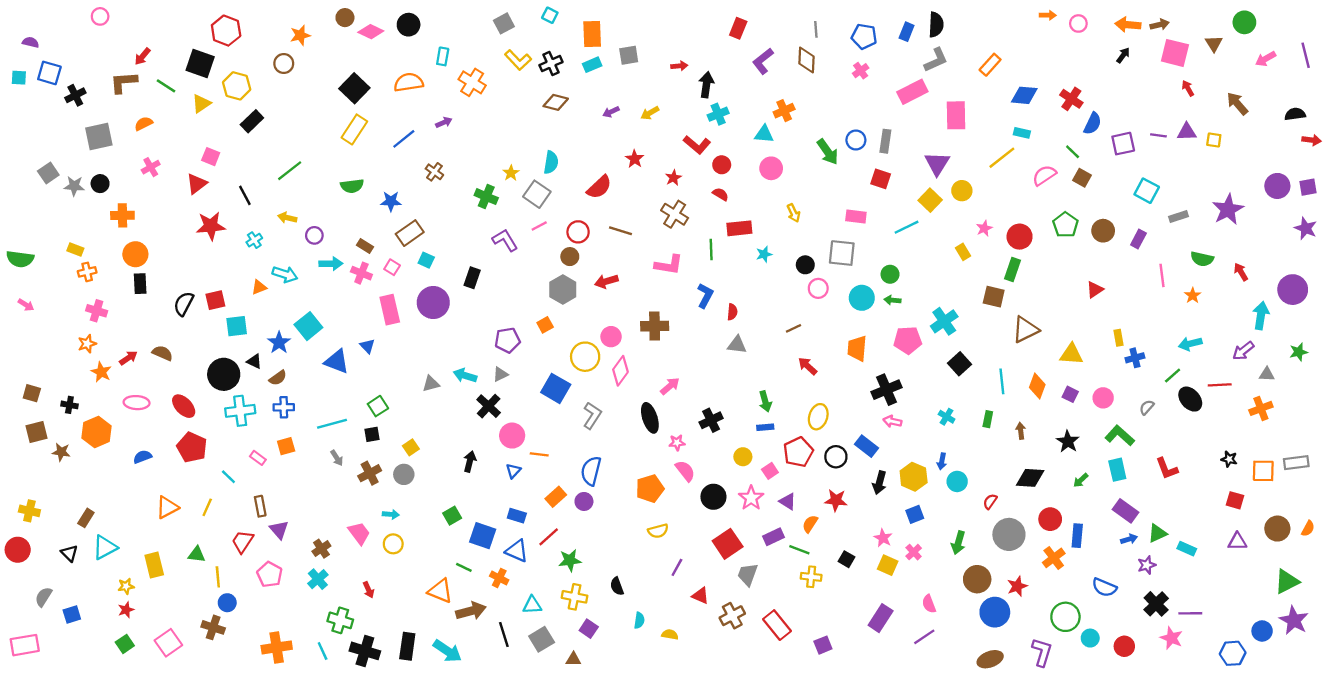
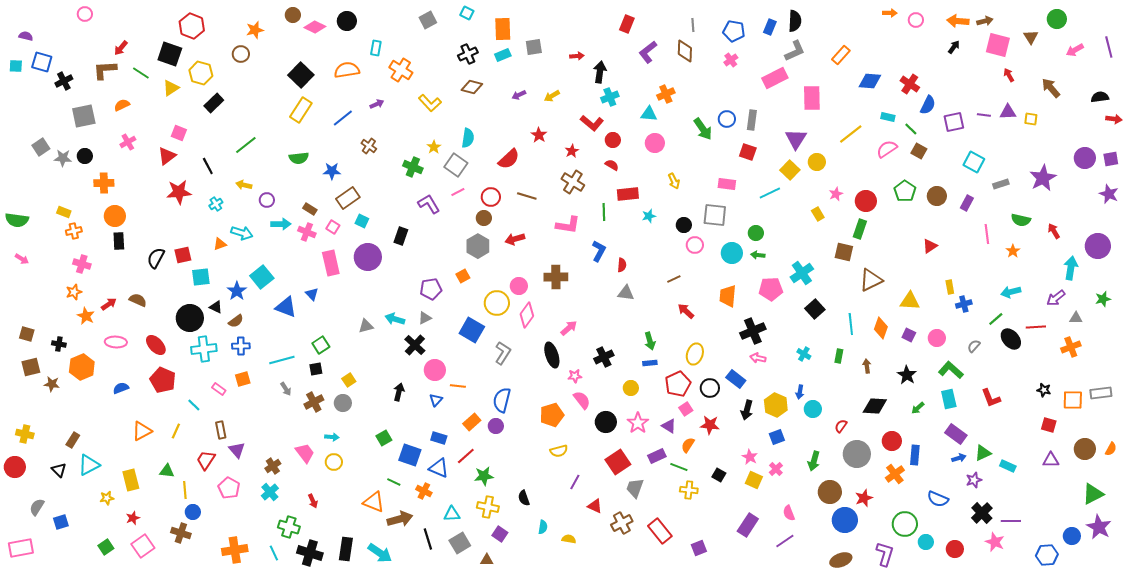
yellow L-shape: (518, 60) -> (430, 103), moved
cyan rectangle: (1022, 133) -> (888, 117), moved
pink square: (770, 471) -> (686, 409), moved
red star: (126, 610) -> (133, 518), moved

